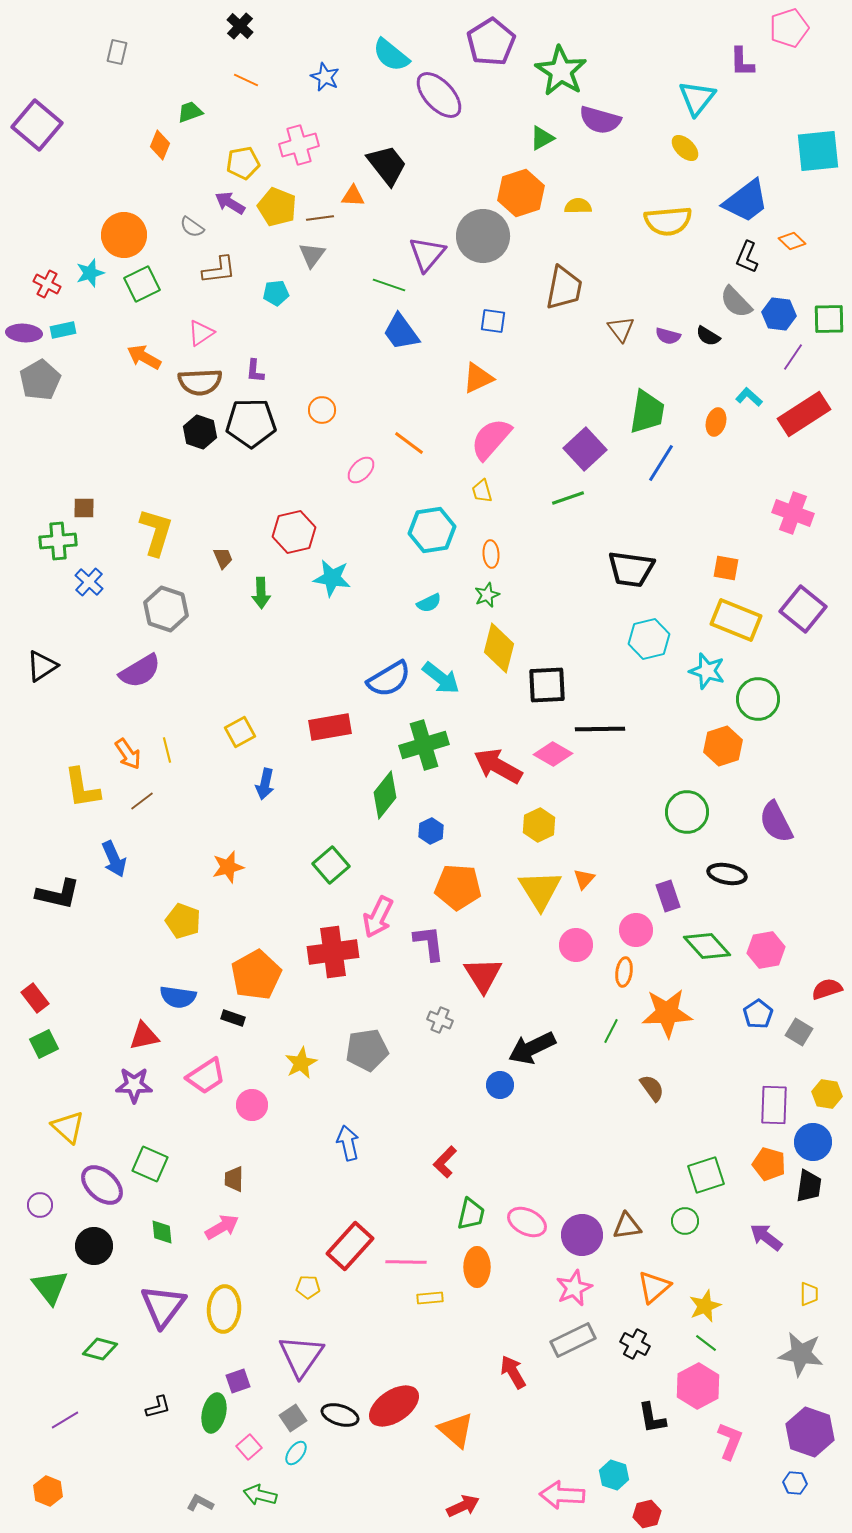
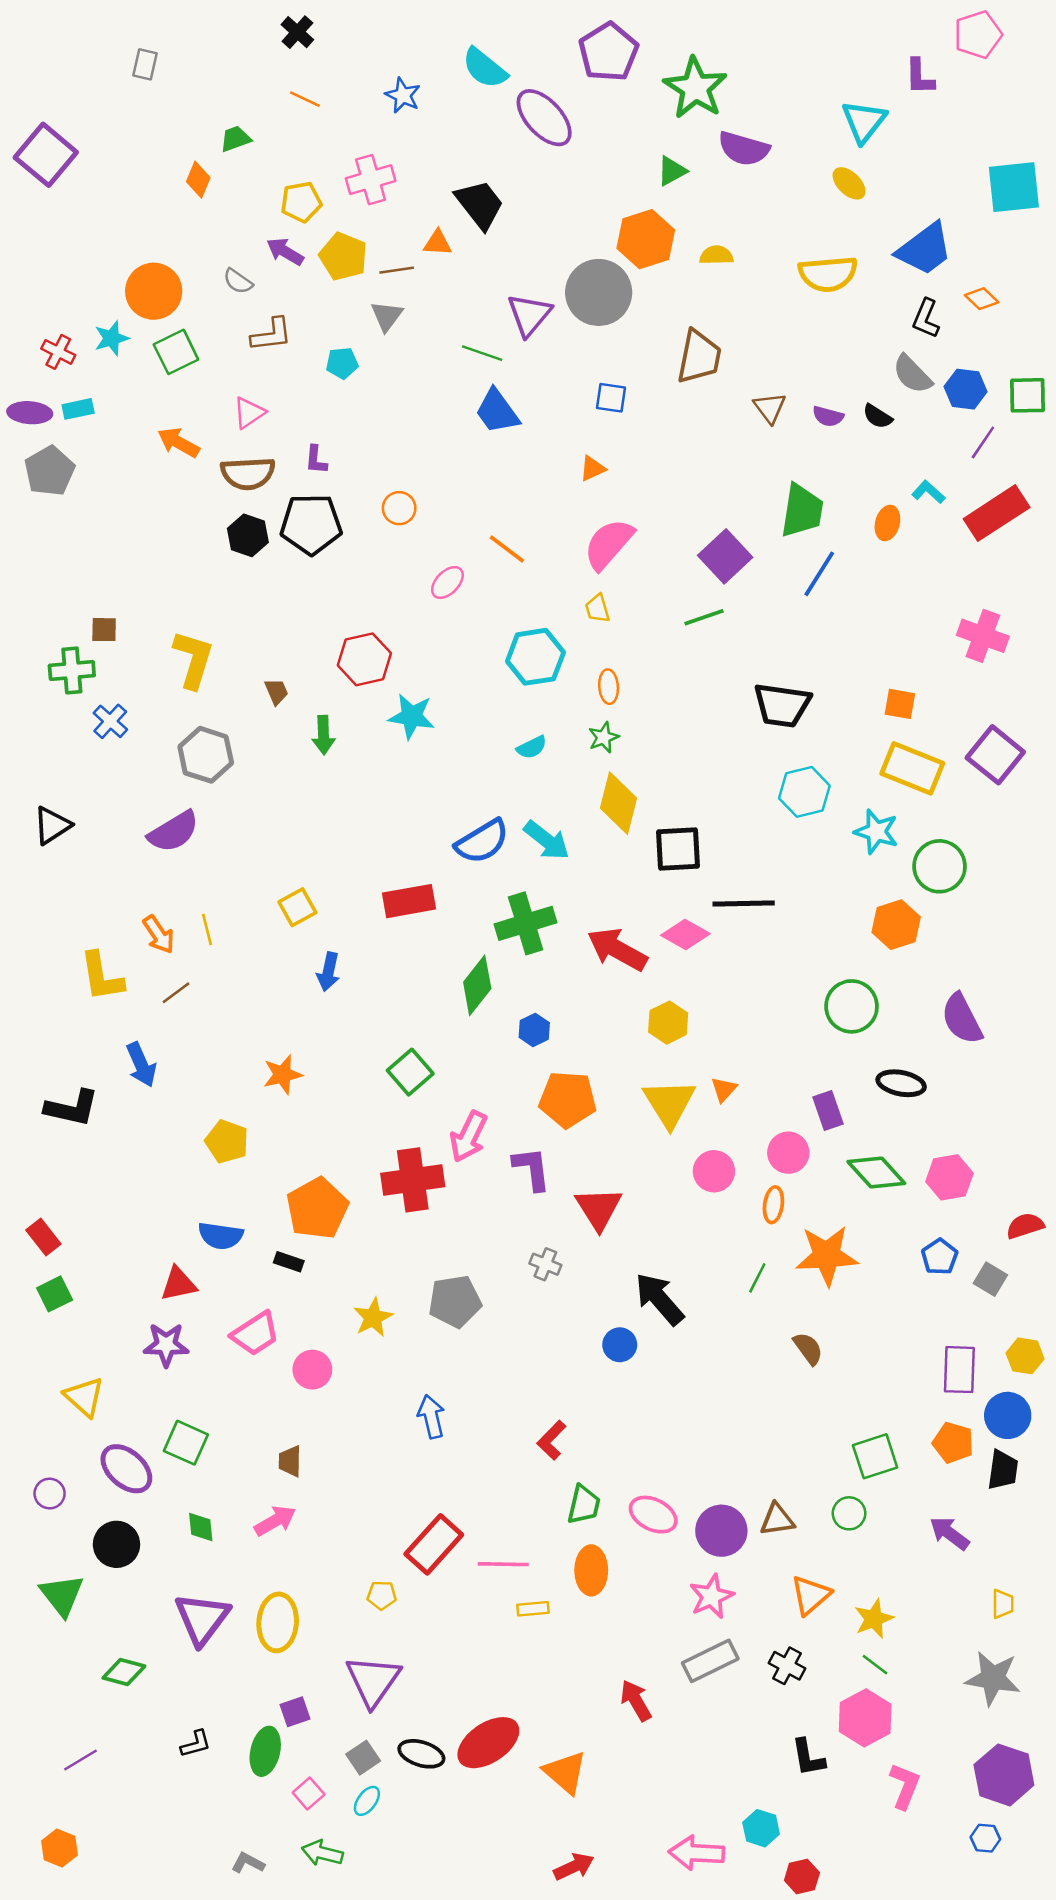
orange triangle: (478, 378) -> (592, 468), size x0.7
black arrow: (532, 1048) -> (659, 1299), turned 75

